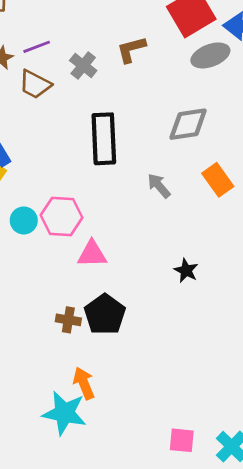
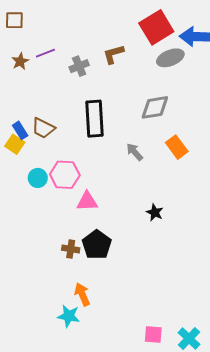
gray cross: (83, 65) -> (79, 66), turned 30
brown trapezoid: (35, 84) -> (43, 128), moved
cyan star: (64, 413) -> (69, 316), size x0.7

